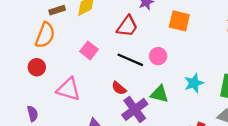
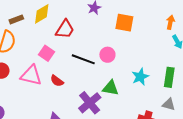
red trapezoid: (127, 26) -> (65, 29), moved
red semicircle: (119, 88) -> (57, 81), moved
pink triangle: (69, 89) -> (31, 75), moved

